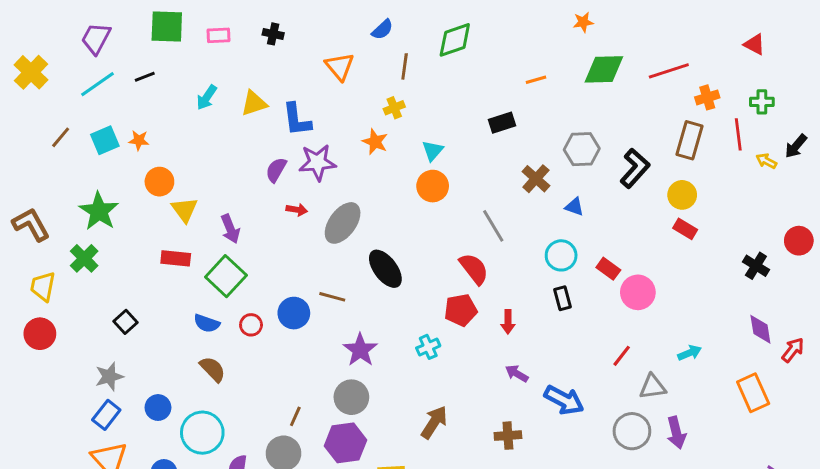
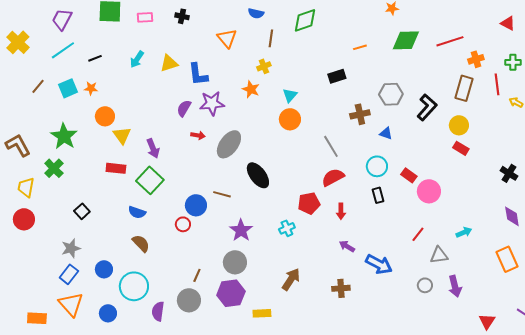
blue semicircle: (382, 30) -> (256, 13), turned 56
black line: (145, 77) -> (95, 58), moved
brown cross: (536, 179) -> (360, 114), turned 36
red semicircle: (474, 269) -> (333, 177), moved, turned -80
red circle: (251, 325) -> (183, 224), moved
gray circle: (632, 431) -> (425, 285), size x0.6

